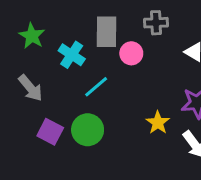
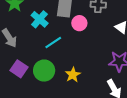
yellow star: (158, 123) -> (73, 75), moved

